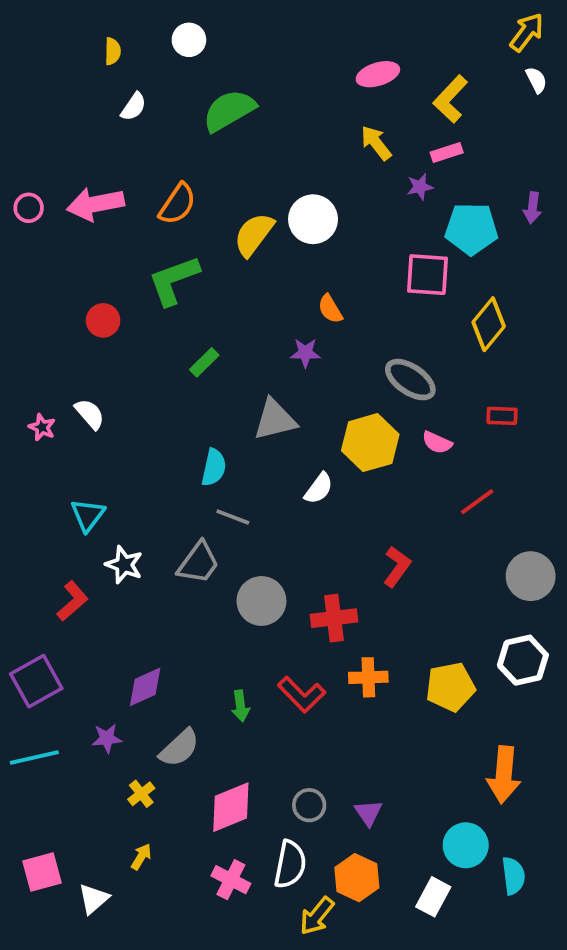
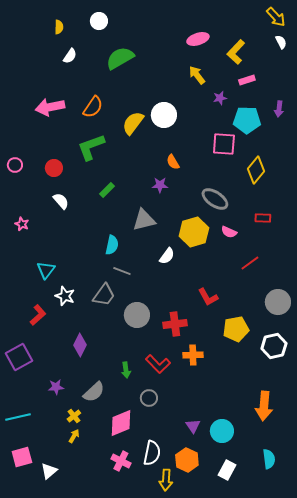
yellow arrow: (527, 32) -> (276, 17), turned 100
pink rectangle: (447, 152) -> (247, 80), moved
pink circle: (29, 208) -> (15, 165), moved
white semicircle: (90, 414) -> (61, 201), moved
red L-shape: (397, 567) -> (208, 297), turned 115
purple diamond: (145, 687) -> (80, 345), moved, turned -40
yellow pentagon: (450, 687) -> (236, 329), moved
cyan line: (34, 757) -> (18, 417), moved
gray circle: (309, 805) -> (149, 398), moved
cyan circle: (466, 845) -> (222, 431), moved
yellow arrow: (141, 857) -> (74, 436), moved
yellow arrow: (317, 916) -> (166, 480), turned -35

